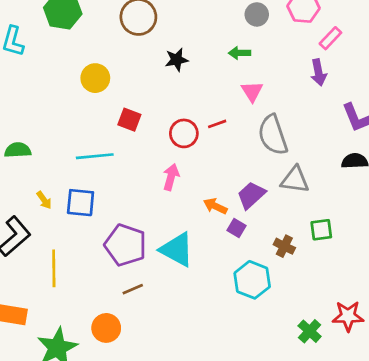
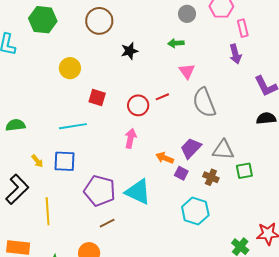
pink rectangle: (330, 38) -> (243, 28), turned -54
gray triangle: (295, 180) -> (223, 150), moved
brown cross: (284, 246) -> (211, 177), moved

